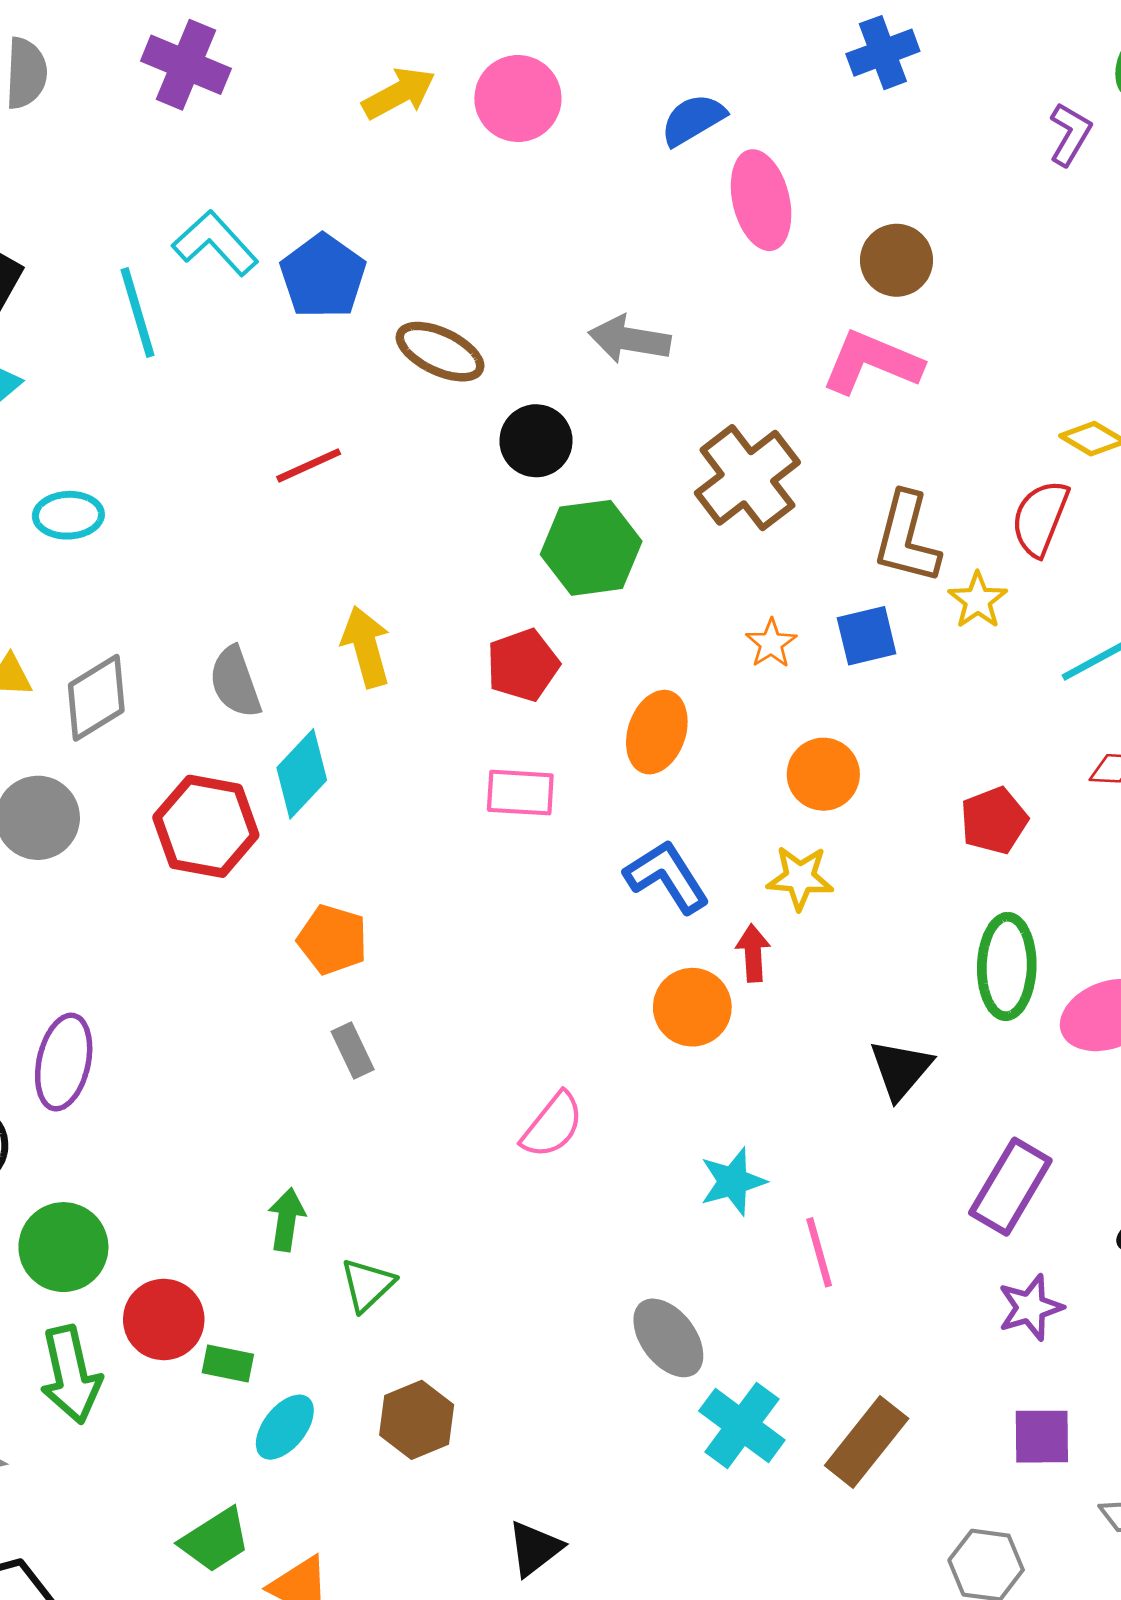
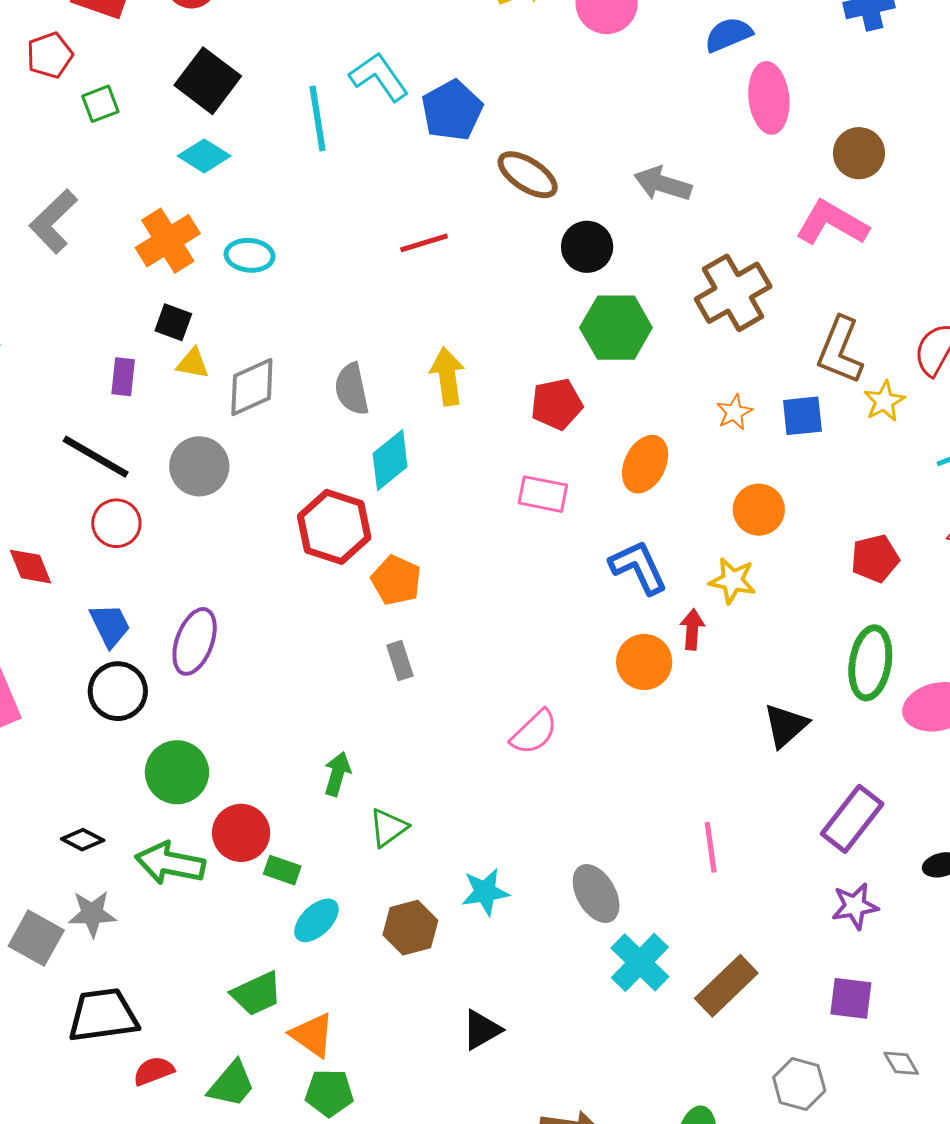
red hexagon: (206, 826) -> (334, 527), moved
cyan star: (733, 1181) -> (485, 892), moved
green arrow: (71, 1375) -> (170, 863), turned 106

